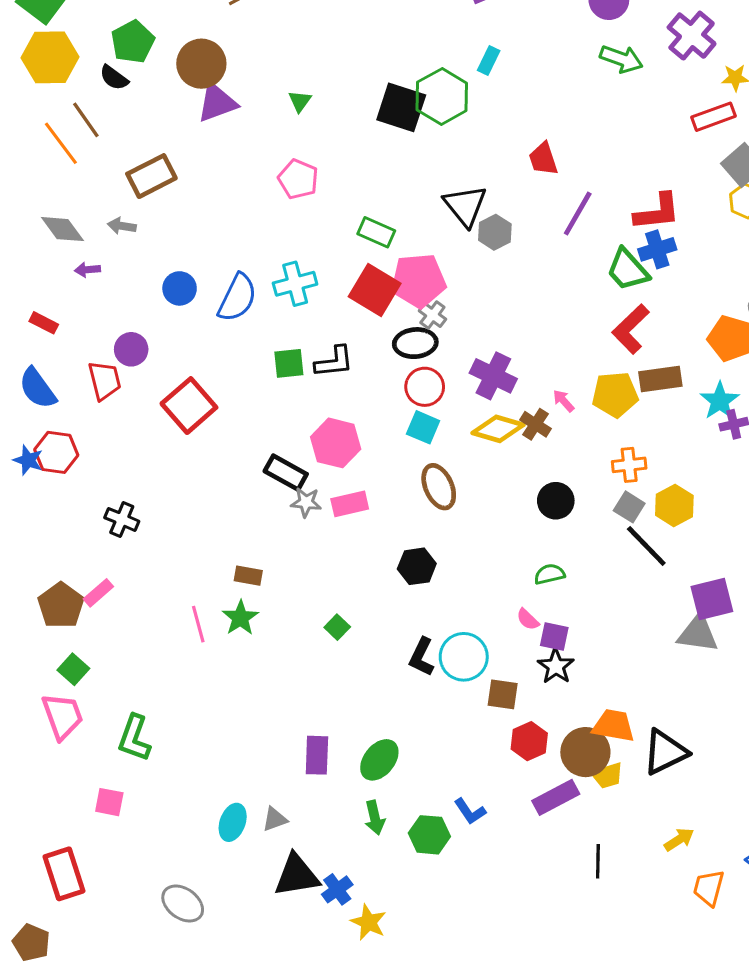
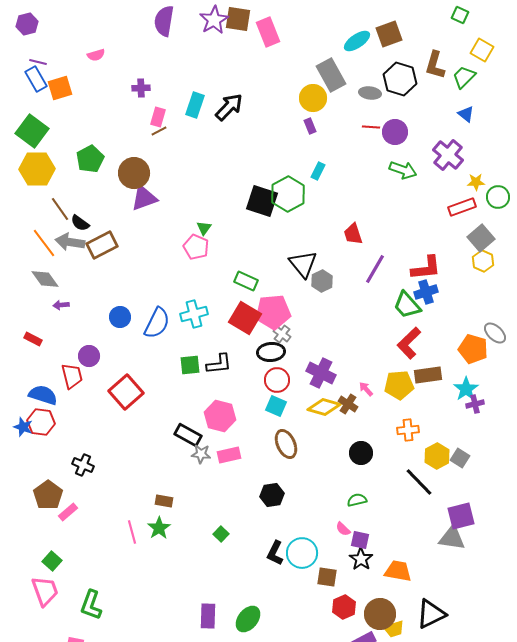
black semicircle: (114, 78) -> (80, 223), moved
green triangle: (300, 101) -> (204, 228), moved
orange line: (61, 143) -> (44, 243), moved
gray arrow: (122, 226) -> (70, 242), moved, size x1.6
blue semicircle: (37, 388) -> (43, 395), moved, turned 144
gray square: (629, 507) -> (460, 458), moved
brown pentagon: (61, 605) -> (48, 495), moved
orange trapezoid: (614, 726) -> (398, 571), moved

